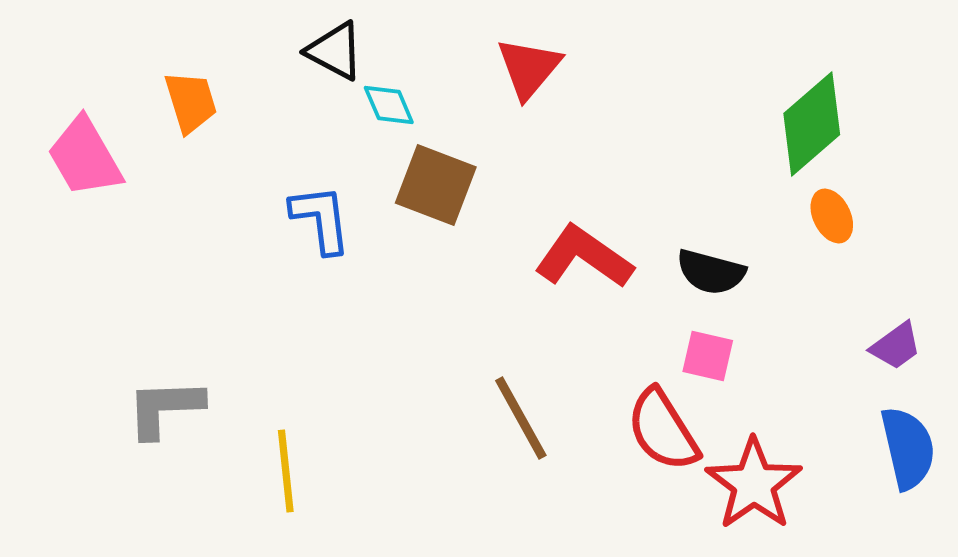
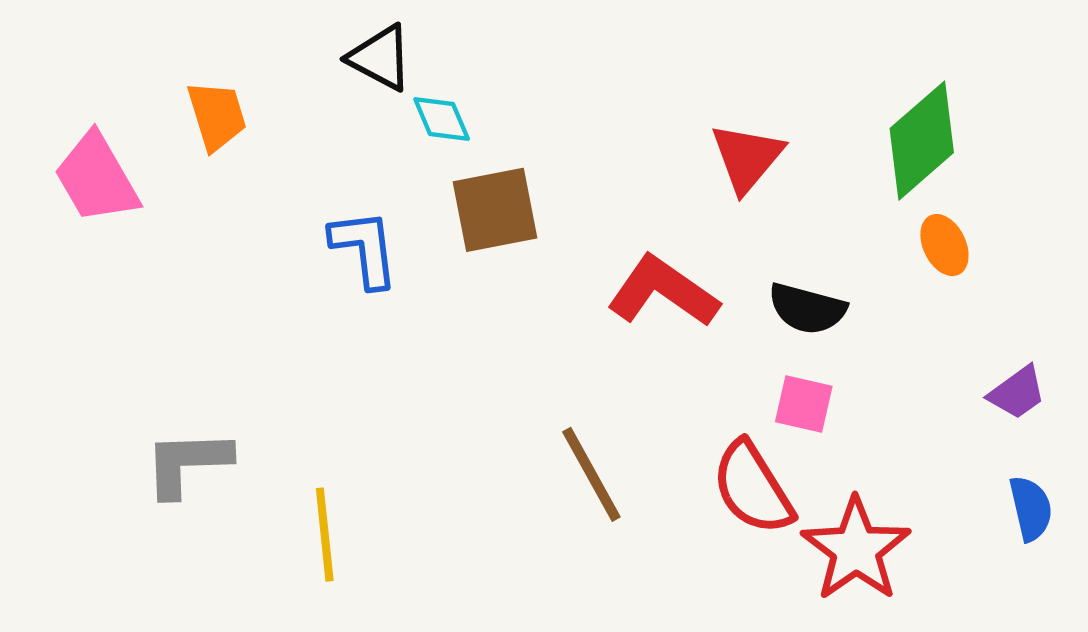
red triangle: (529, 68) -> (747, 158), moved
brown square: (436, 185) -> (495, 210), turned -32
blue semicircle: (908, 448) -> (1031, 508), size x0.7

